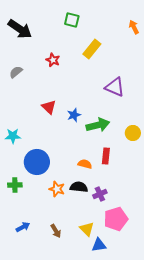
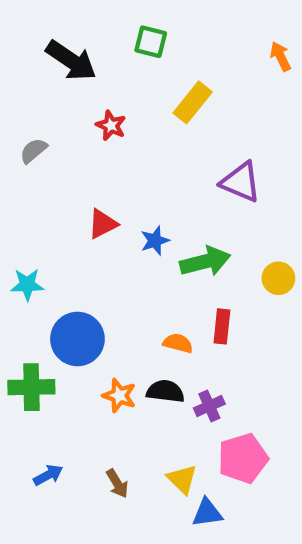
black arrow: (20, 29) -> (71, 61), moved
red triangle: (49, 107) -> (103, 224), turned 49
green cross: (15, 185) -> (31, 387), size x1.5

